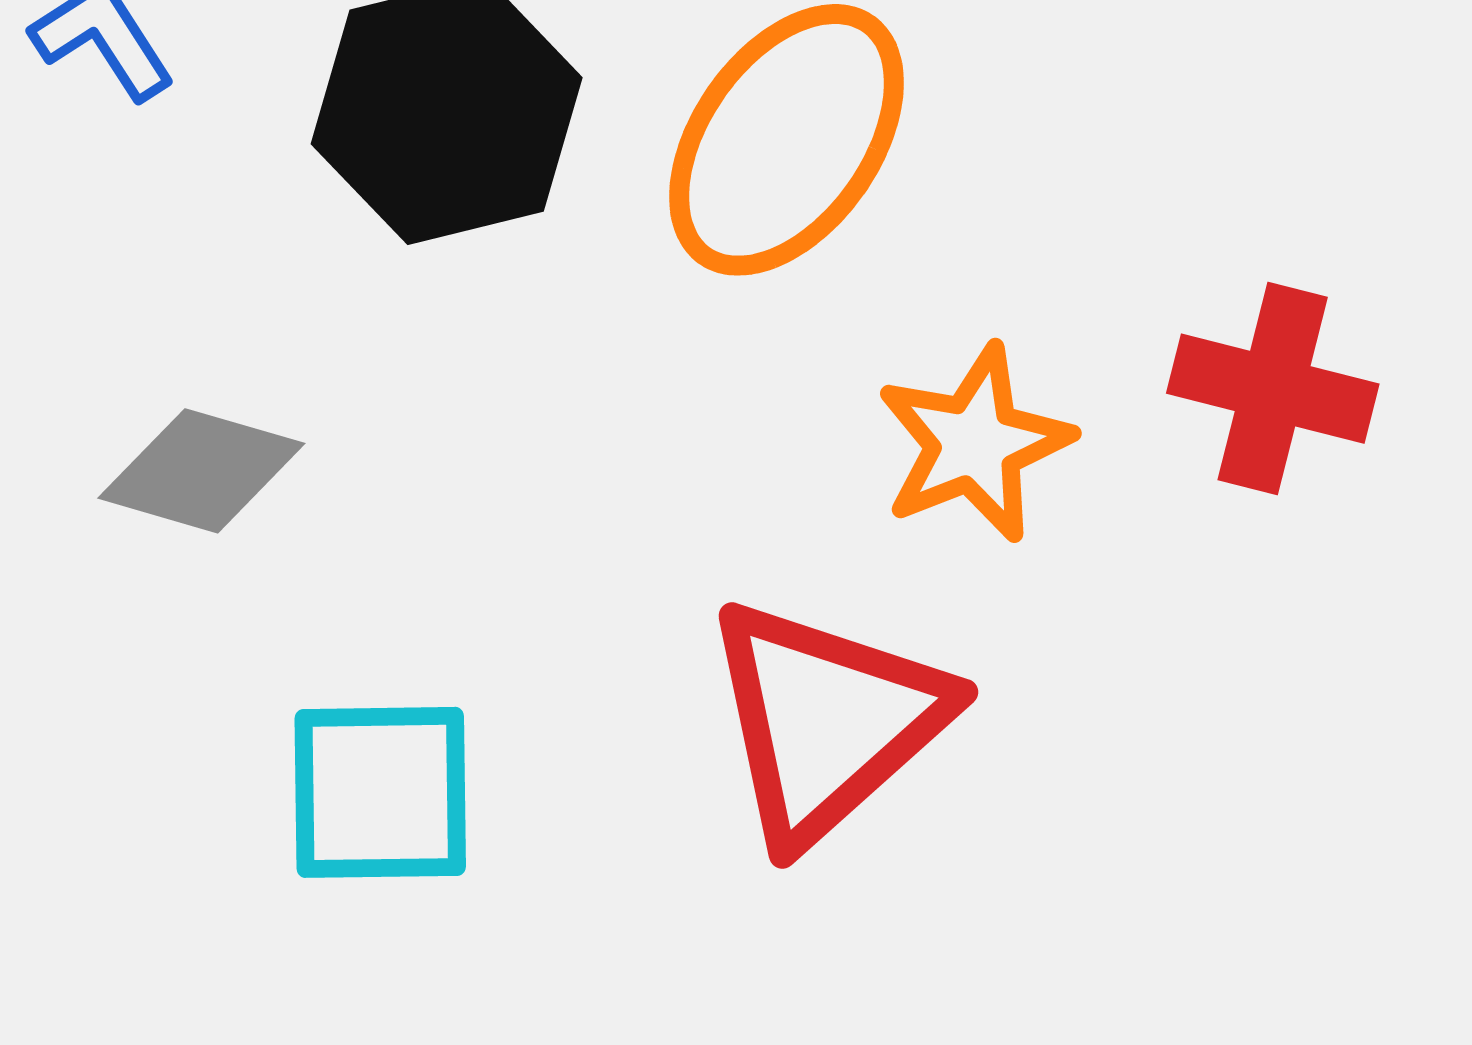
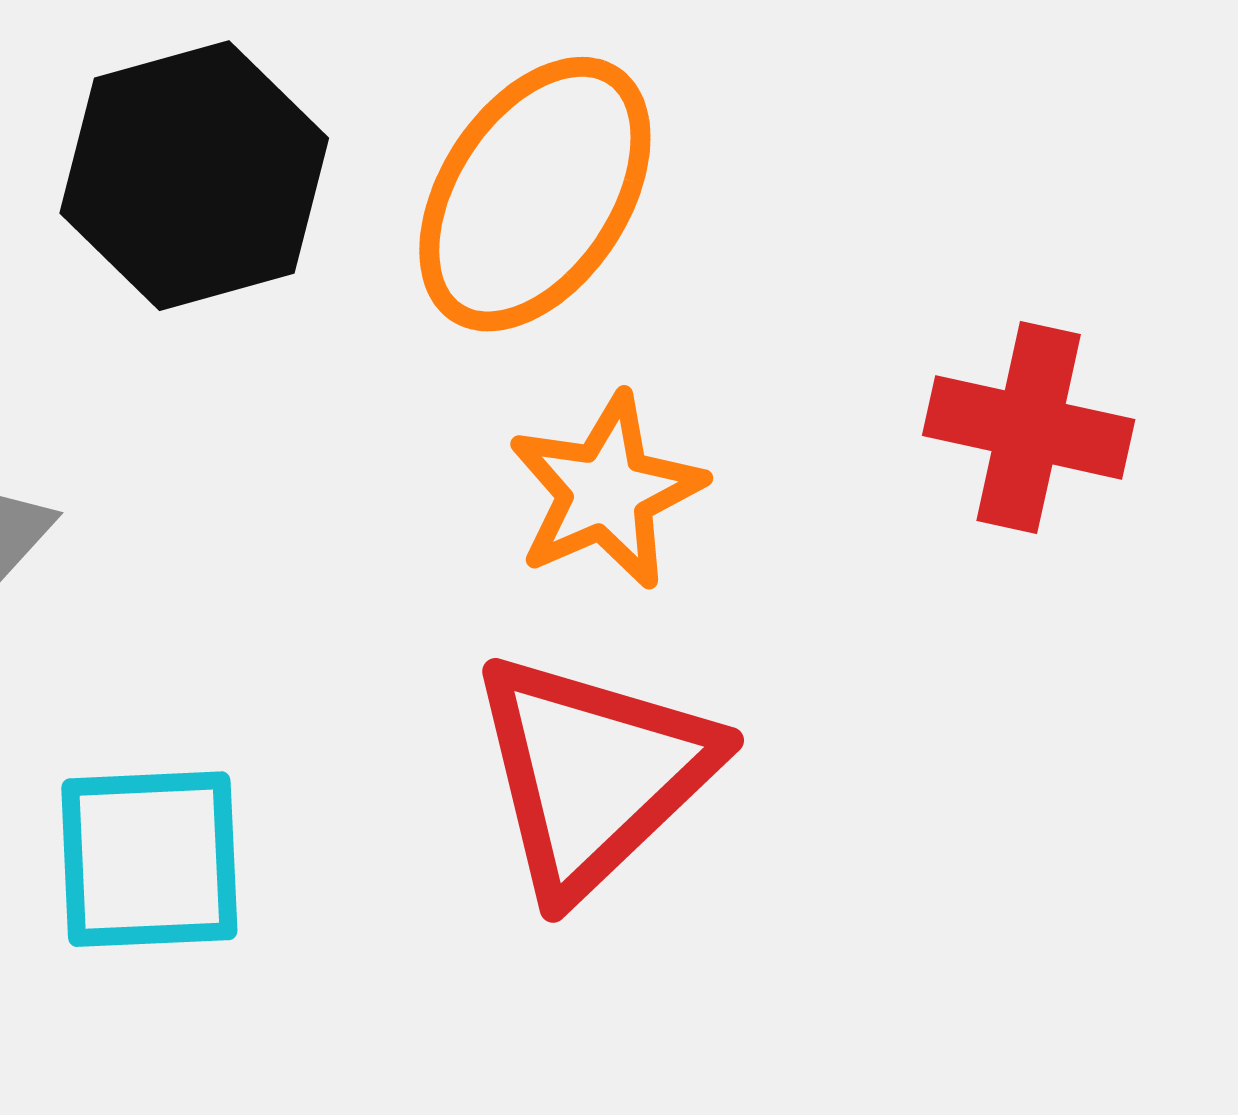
orange star: (974, 444) -> (606, 491), moved

